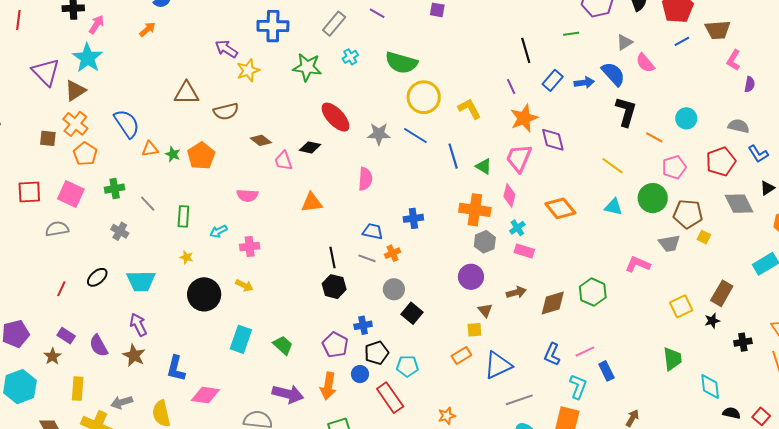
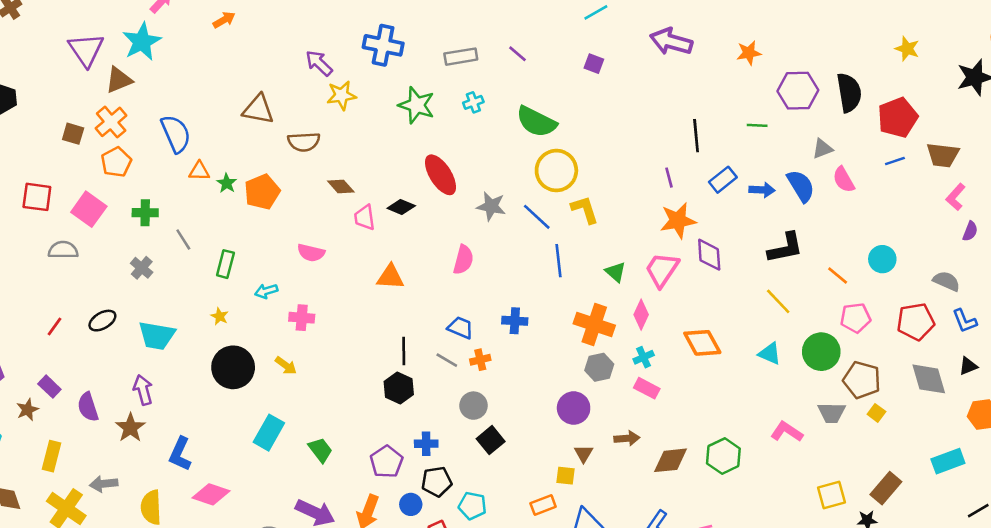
gray rectangle: (334, 24) -> (461, 57), turned 30
yellow L-shape: (469, 109) -> (585, 210), moved
black L-shape: (626, 112) -> (785, 248), moved, turned 52
blue line: (453, 156) -> (558, 261), moved

